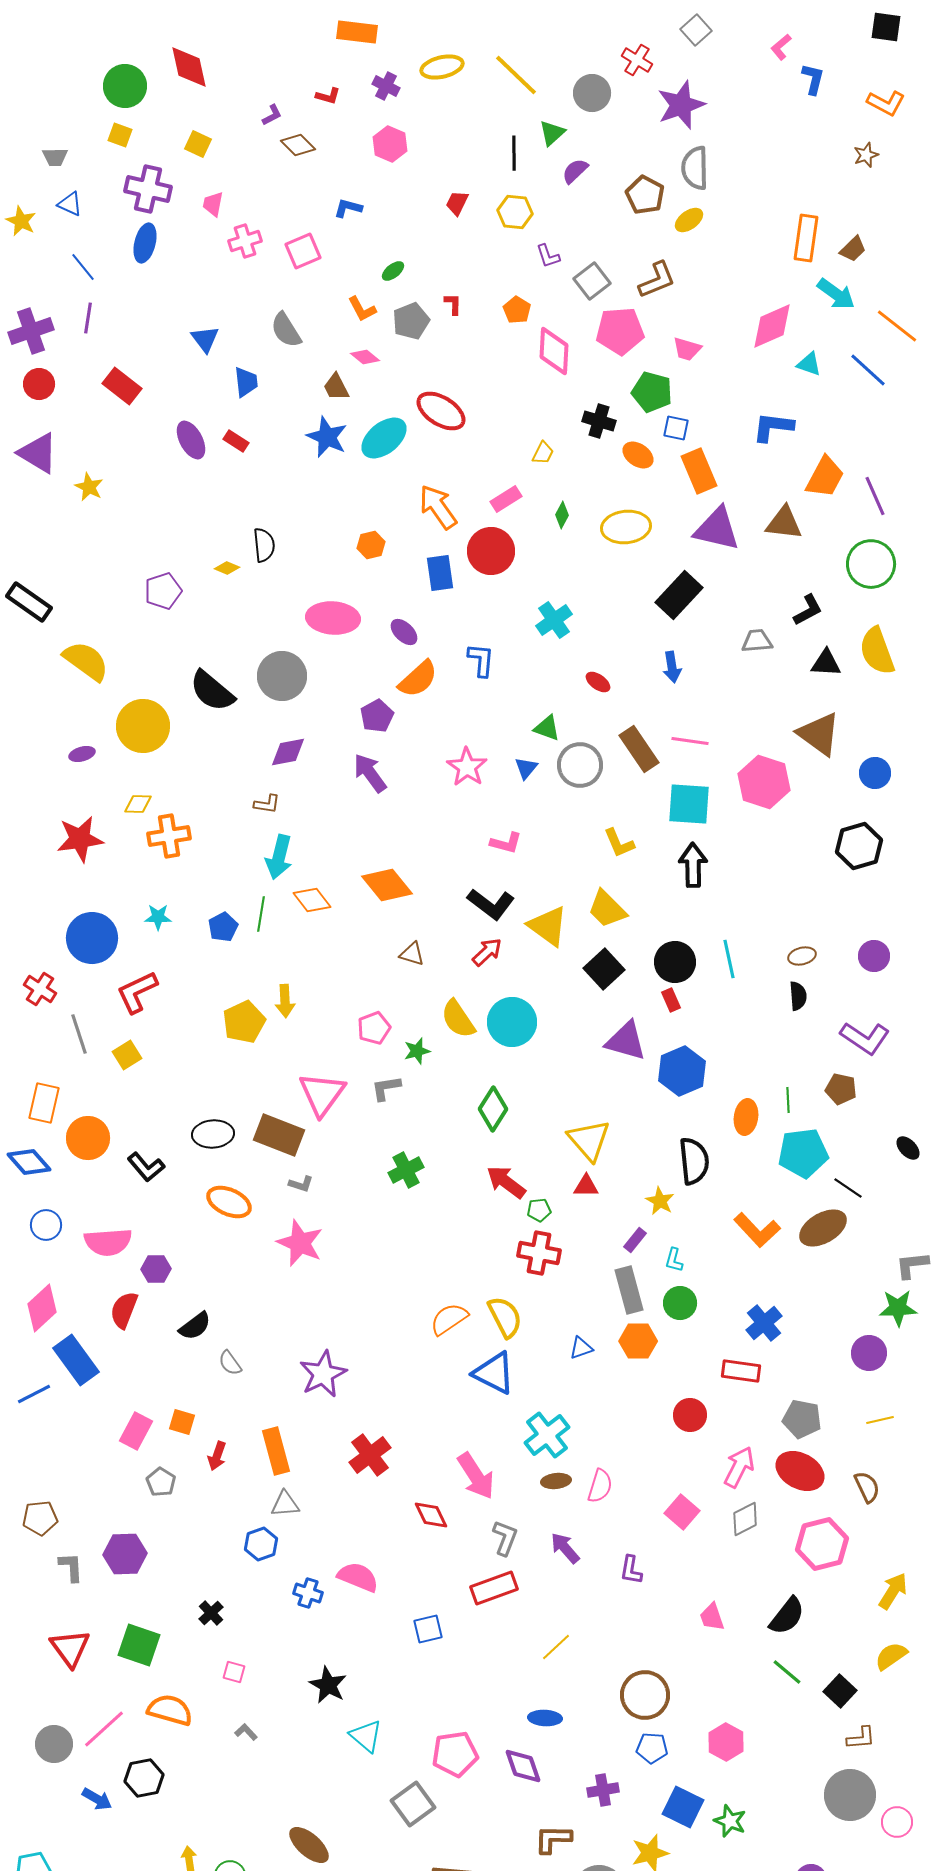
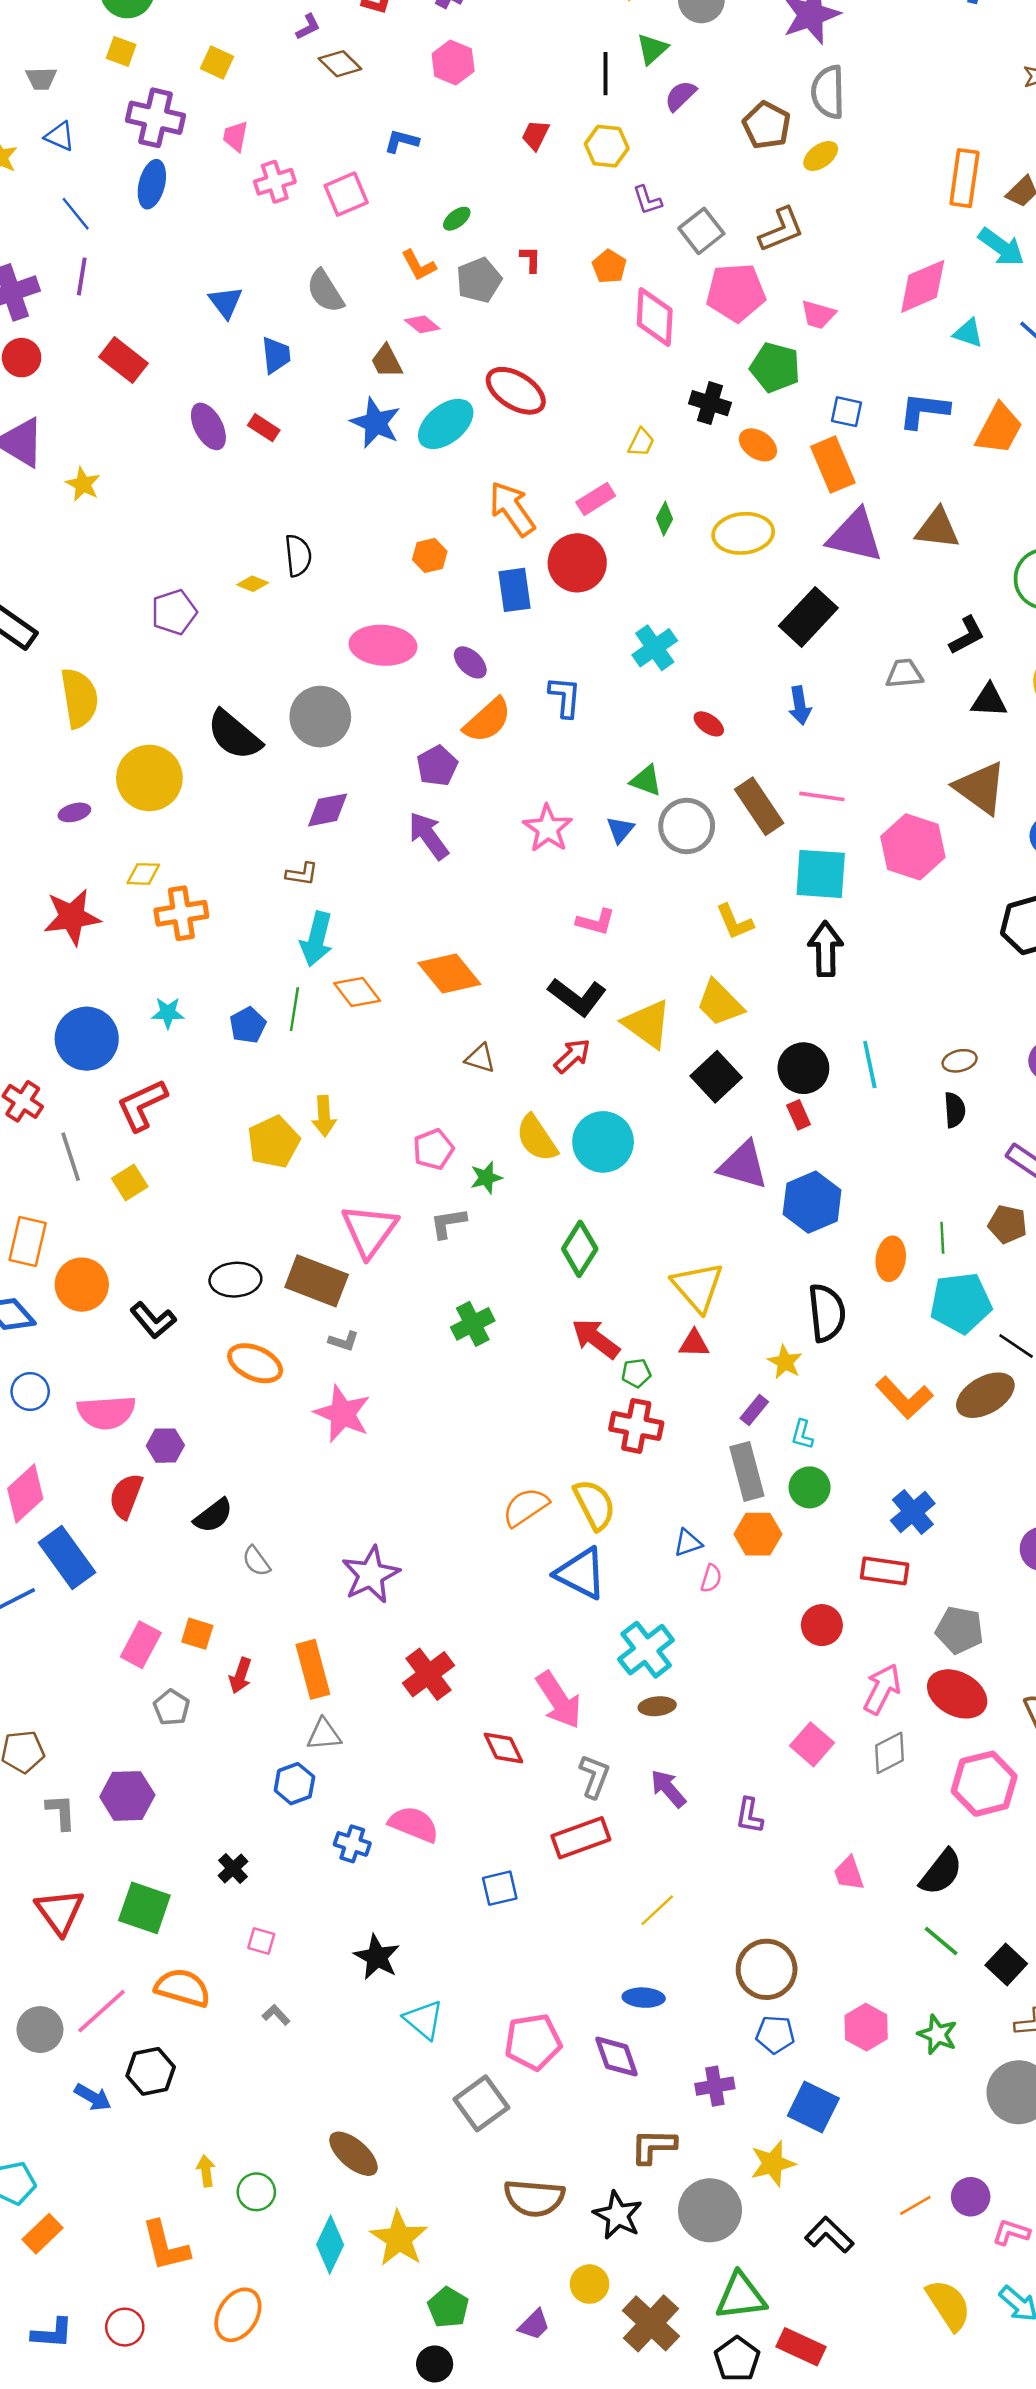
blue square: (676, 428) -> (846, 412), moved
orange trapezoid: (825, 477) -> (999, 429), moved
yellow semicircle: (86, 661) -> (79, 698), turned 45
pink semicircle: (600, 1486) -> (711, 1578), moved, size x0.7
green star: (730, 1821) -> (937, 2034), moved

